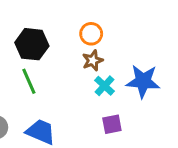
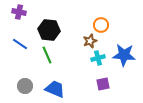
orange circle: (91, 34) -> (101, 25), moved
cyan cross: (104, 86) -> (98, 58), turned 32

